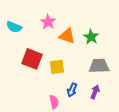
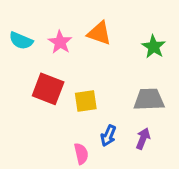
pink star: (48, 22) -> (60, 42), moved
orange triangle: (67, 36) -> (99, 33), moved
green star: (91, 37) -> (154, 47), moved

